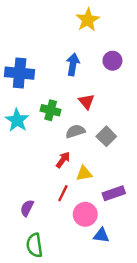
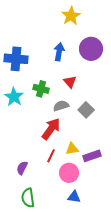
purple circle: (112, 61) -> (91, 49), size x1.5
red arrow: (63, 160) -> (51, 129), size x1.6
yellow triangle: (84, 173) -> (72, 149), moved
blue triangle: (101, 235) -> (74, 197), moved

